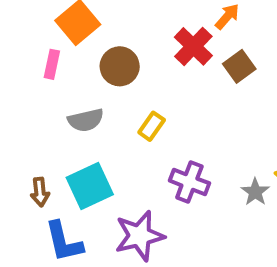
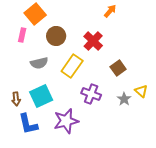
red cross: (193, 46) -> (93, 41), moved
brown square: (239, 66) -> (118, 68), moved
yellow rectangle: (152, 126) -> (72, 66), size x1.6

